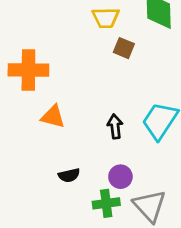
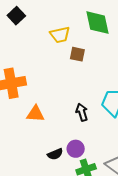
purple circle: (120, 177) -> (76, 149), moved

